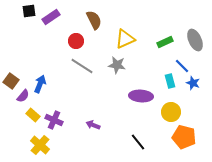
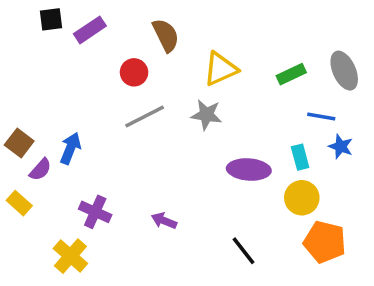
gray line: (82, 66) -> (145, 117), turned -60
blue line: (182, 66) -> (321, 117), turned -35
cyan rectangle: (170, 81) -> (300, 157), moved
yellow rectangle: (33, 115) -> (19, 203), moved

